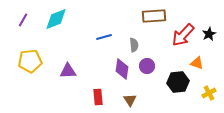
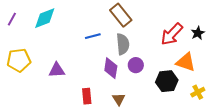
brown rectangle: (154, 16) -> (121, 15), moved, turned 55
gray semicircle: (134, 45) -> (123, 44), size x1.5
orange triangle: (197, 63) -> (186, 62), size x1.5

